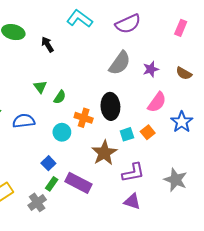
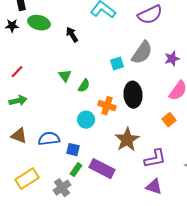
blue semicircle: (24, 121) -> (49, 139), moved
cyan square: (127, 134) -> (117, 64), moved
blue square: (48, 163) -> (73, 150), turned -32

